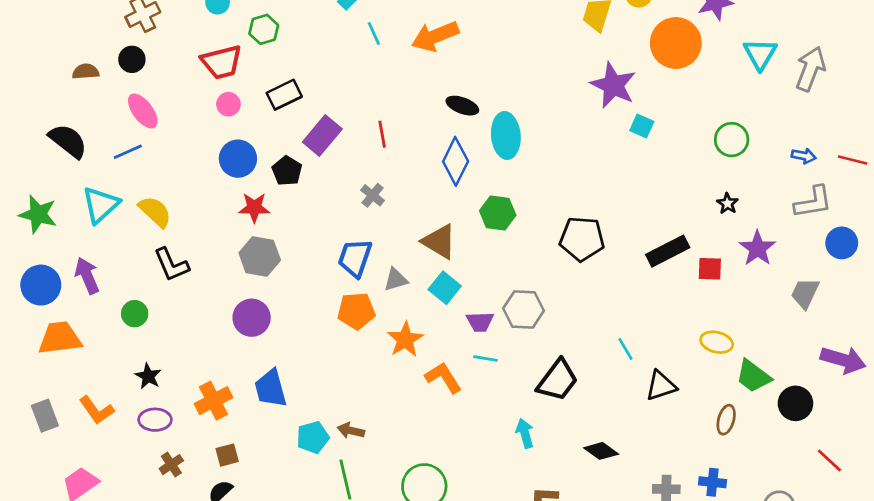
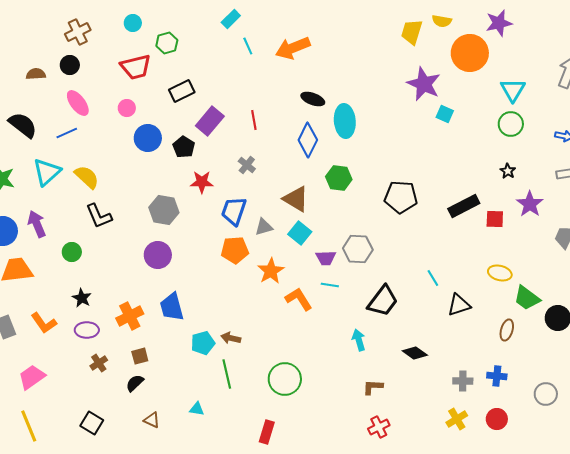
cyan triangle: (760, 54) -> (513, 90), moved
pink circle: (228, 104) -> (127, 108), moved
red star: (254, 208) -> (202, 182), moved

